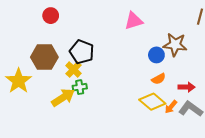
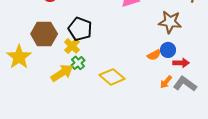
blue circle: (156, 55) -> (168, 50), moved
green cross: (80, 87) -> (78, 63), turned -32
yellow diamond: (152, 102) -> (112, 77), moved

